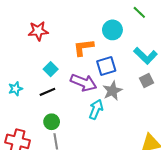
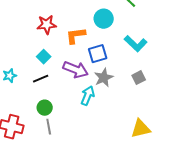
red star: (38, 31) -> (47, 25), moved
gray square: (147, 80) -> (139, 78), moved

